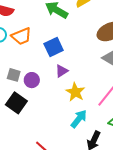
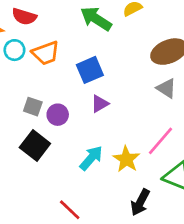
yellow star: (75, 92) -> (126, 159), moved
cyan arrow: (79, 119) -> (91, 158), moved

